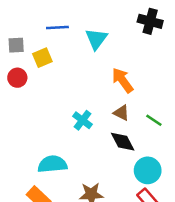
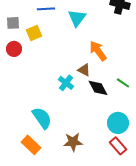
brown triangle: (121, 113) -> (84, 70), moved
black diamond: (123, 142) -> (98, 88), moved
cyan semicircle: (52, 164) -> (42, 118), turned 60

